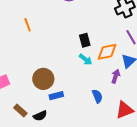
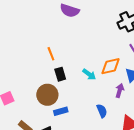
orange line: (28, 25) -> (51, 54), moved
black rectangle: (85, 40) -> (60, 74), moved

